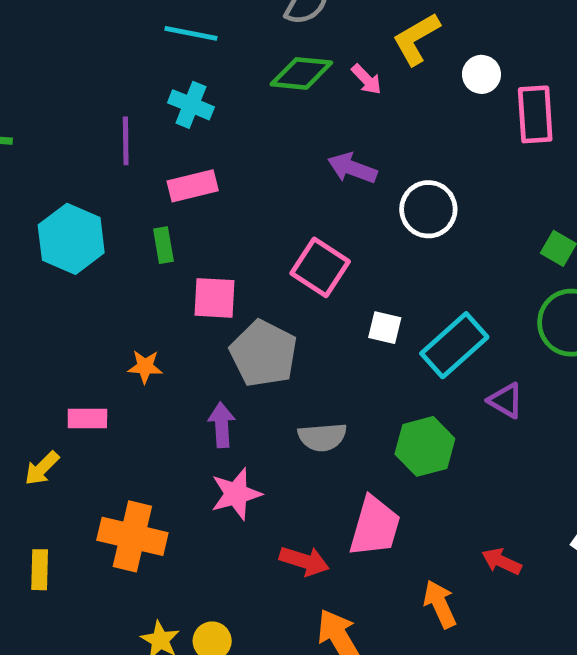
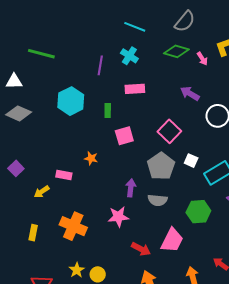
pink rectangle: (193, 186) -> (135, 89), moved
pink square: (214, 298) -> (124, 136), turned -30
gray pentagon: (264, 354) -> (161, 166), moved
purple arrow: (222, 425) -> (131, 188), moved

